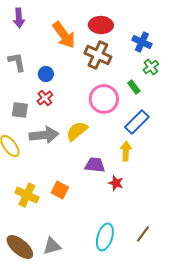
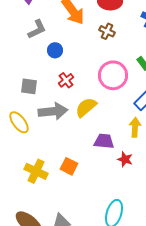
brown cross: (98, 55) -> (107, 31), size x0.6
gray L-shape: (17, 62) -> (37, 29), moved, turned 75
red cross: (45, 98) -> (66, 80), moved

